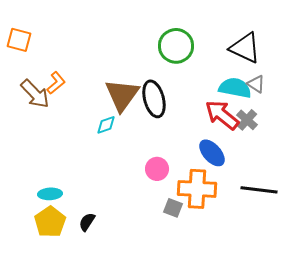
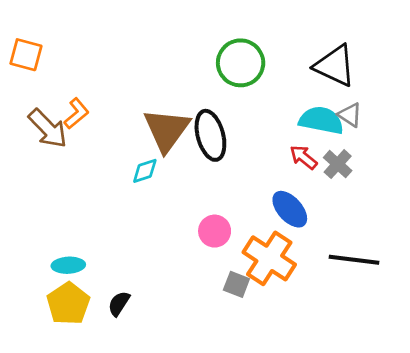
red arrow: (222, 115) -> (303, 157), size x0.6
orange cross: (197, 189) -> (269, 258), turned 30

